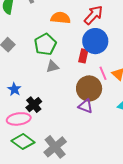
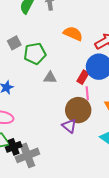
green pentagon: (45, 44) -> (35, 54), moved
pink line: (103, 73) -> (87, 93), moved
black cross: (34, 105) -> (14, 147), moved

